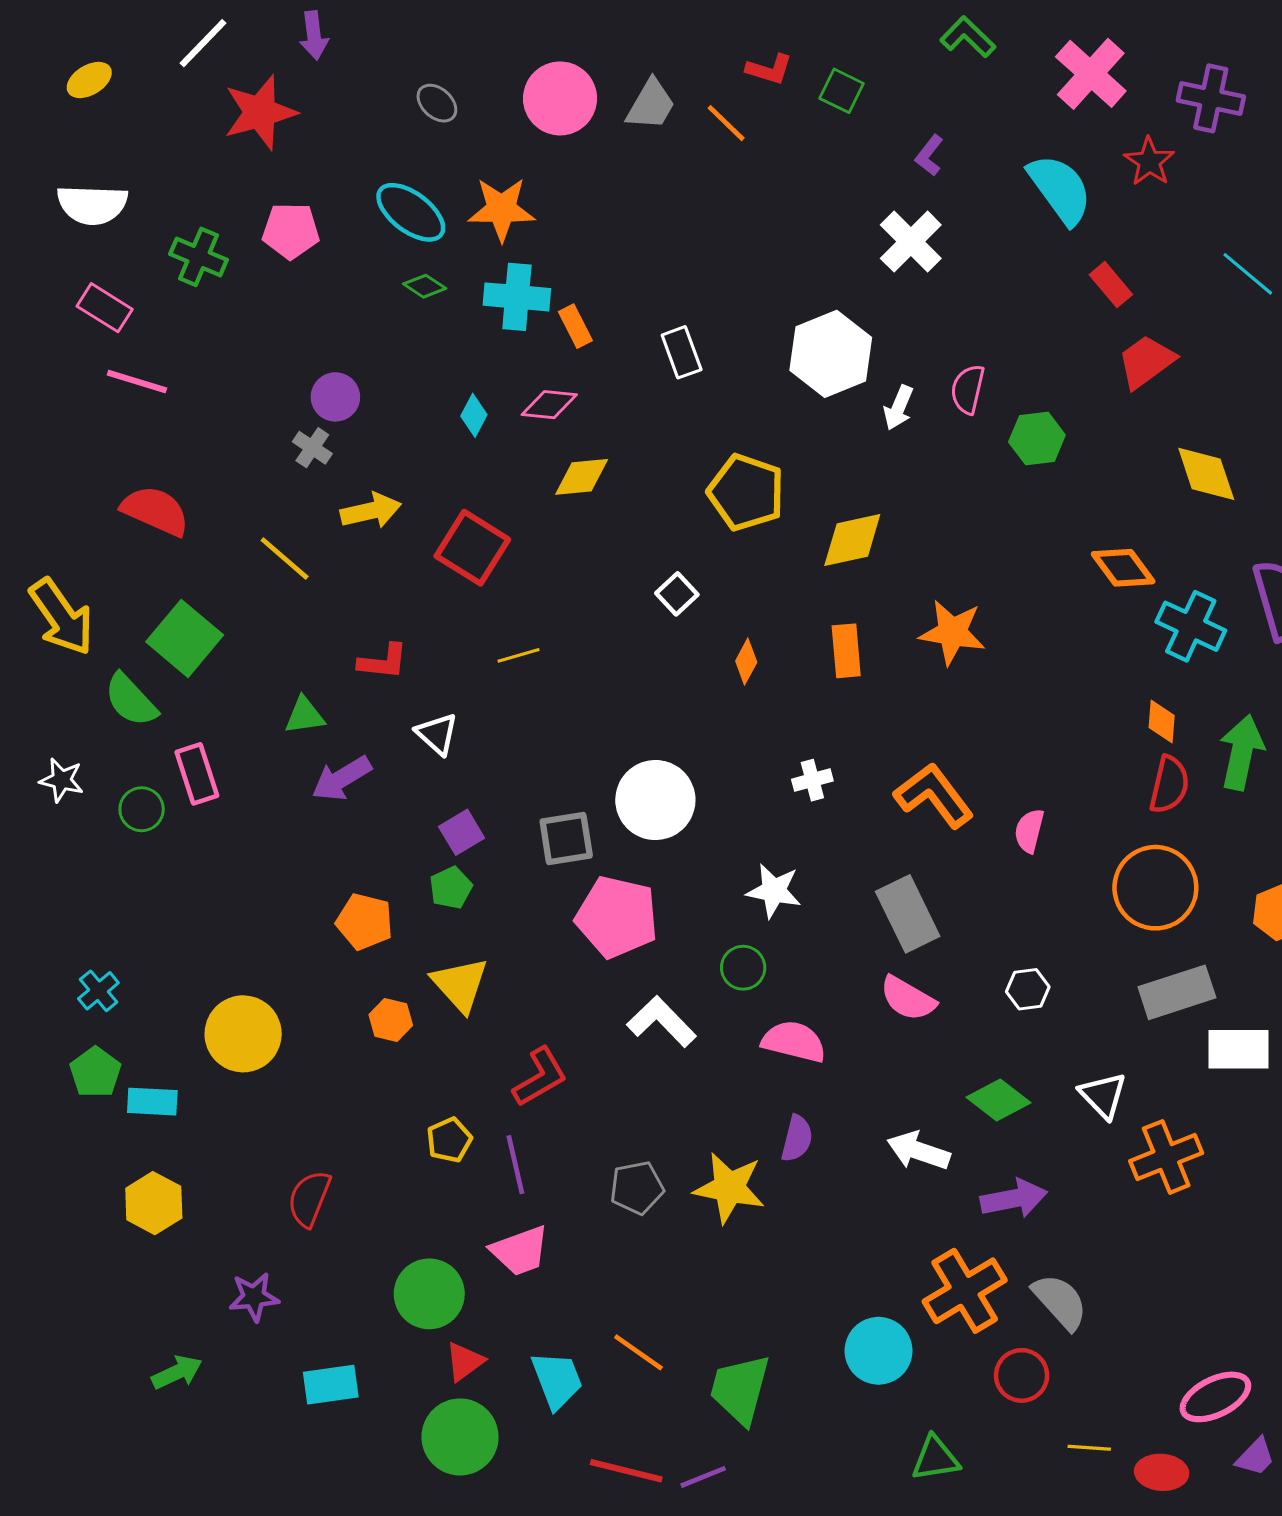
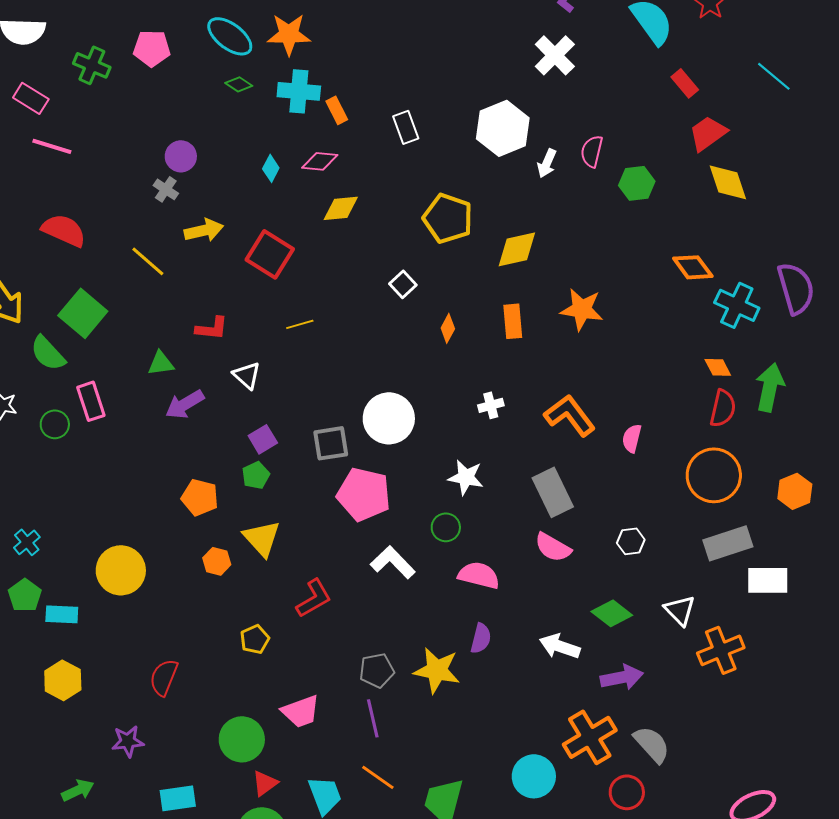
yellow diamond: (1206, 474) -> (728, 182), moved
orange diamond: (1162, 722) -> (718, 367), turned -32
purple line: (515, 1165) -> (373, 718), moved

